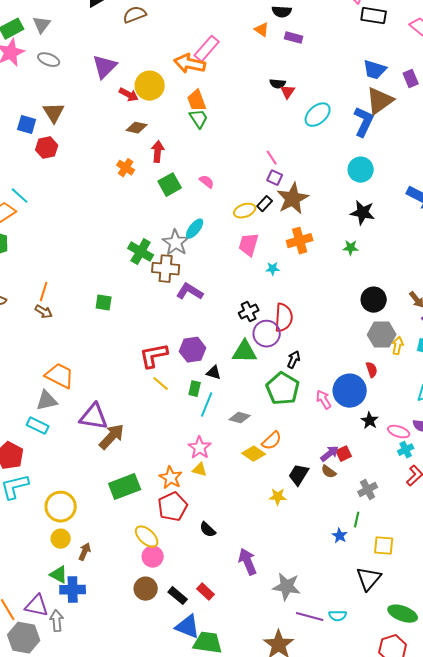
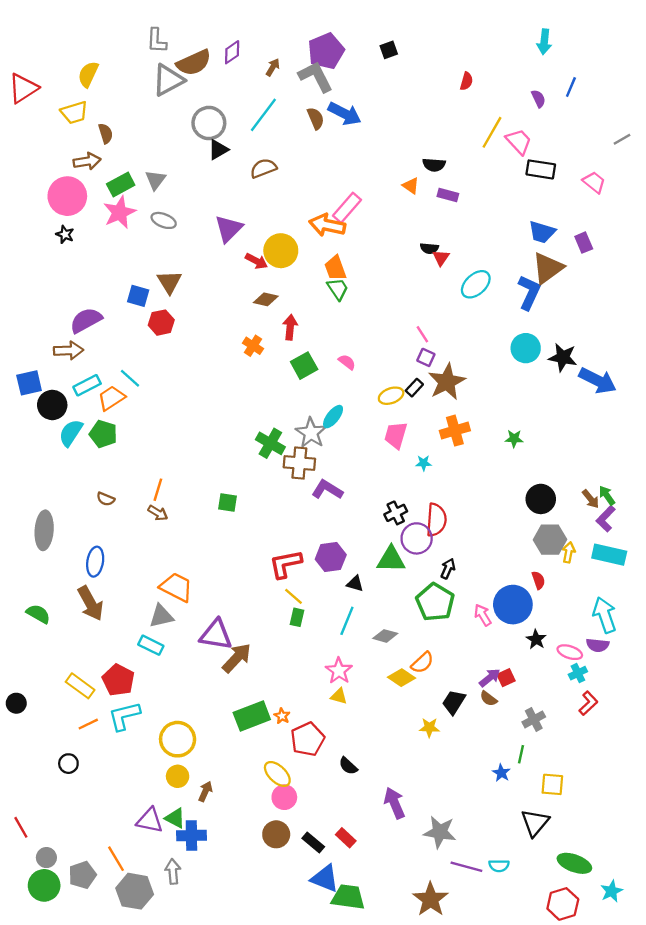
black star: (363, 213) -> (563, 357), moved
green rectangle: (195, 389) -> (297, 617), moved
orange star: (171, 478) -> (282, 716), moved, size x0.6
purple triangle: (37, 606) -> (150, 820), moved

